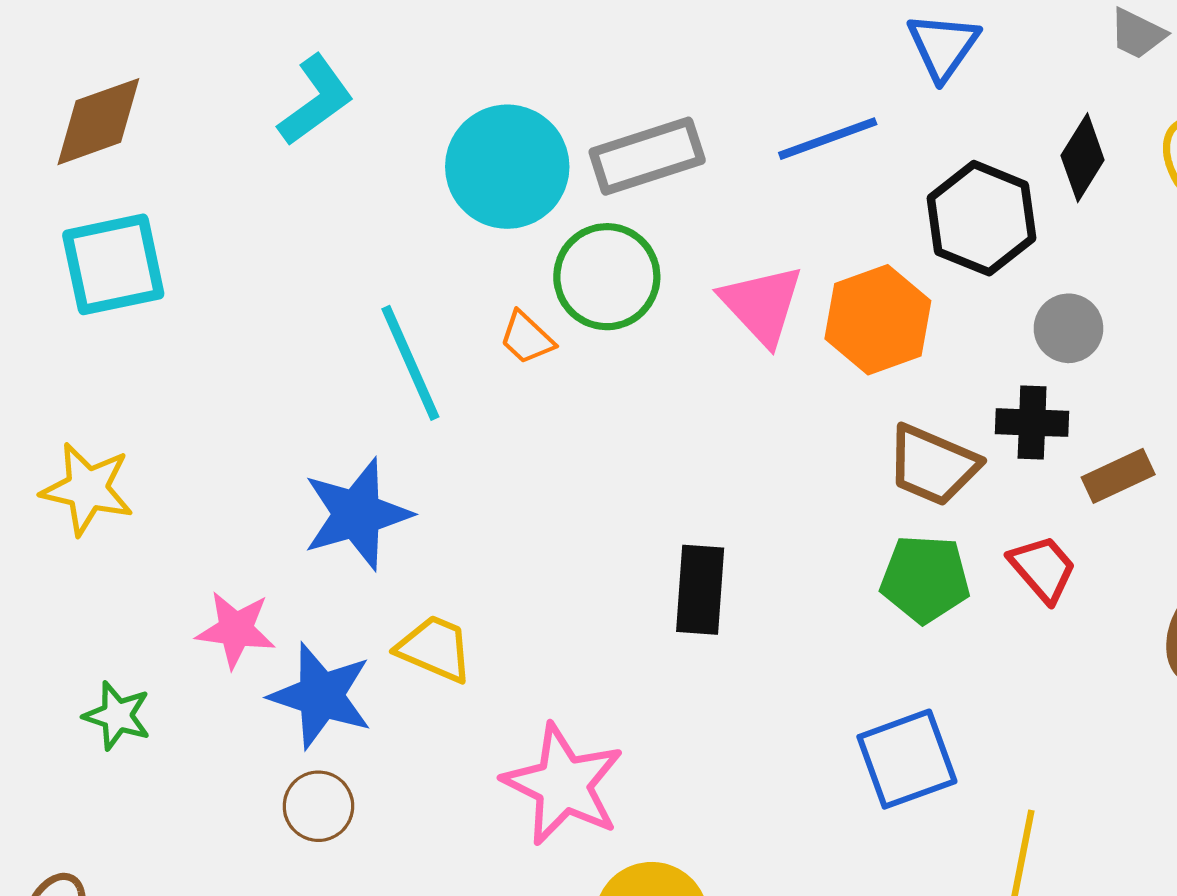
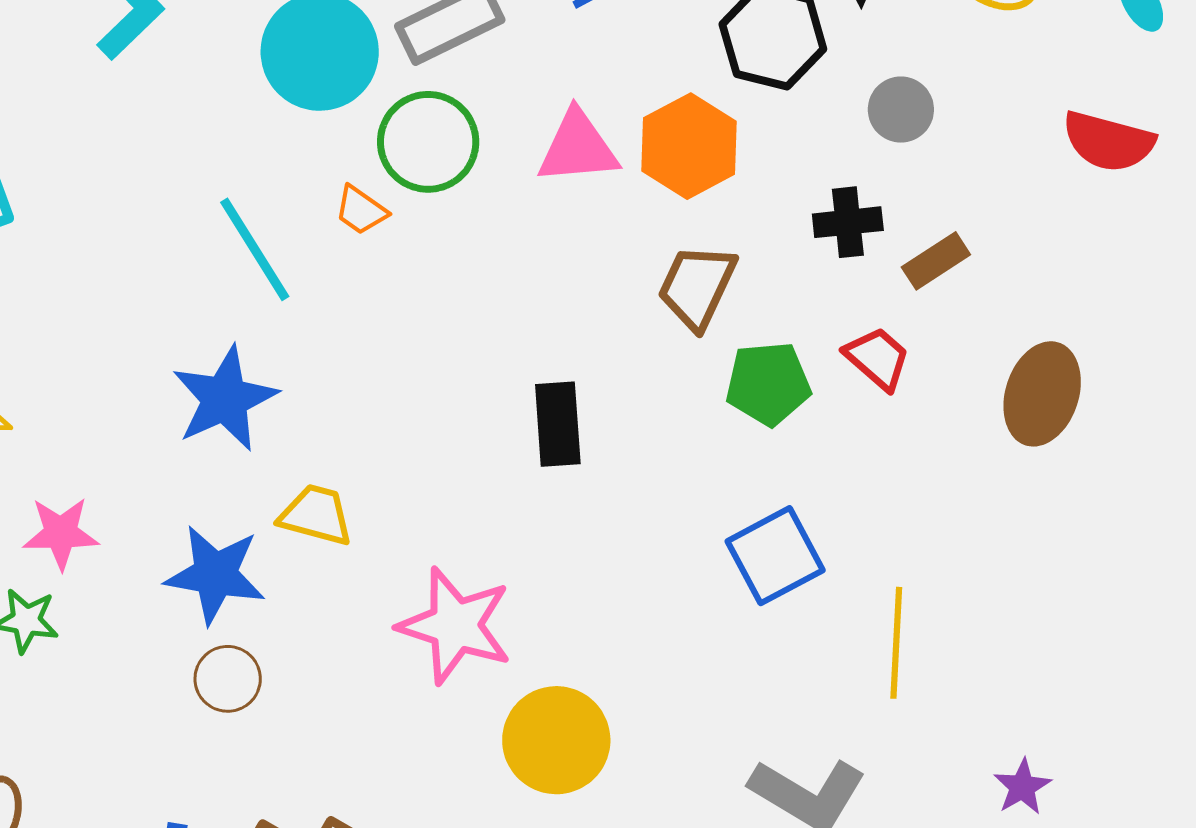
pink triangle: (762, 305) -> (578, 148), turned -44
gray circle: (1068, 328) -> (901, 110), moved
brown trapezoid: (933, 465) -> (697, 287), moved, turned 100
pink star: (236, 630) -> (61, 533), moved

